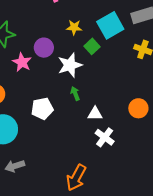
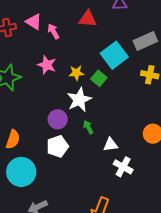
yellow star: (74, 27) -> (76, 73), moved
purple circle: (44, 48) -> (58, 119), moved
pink star: (22, 62) -> (47, 65), moved

